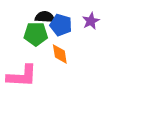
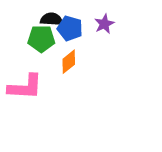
orange diamond: (60, 54) -> (69, 62), turned 60

